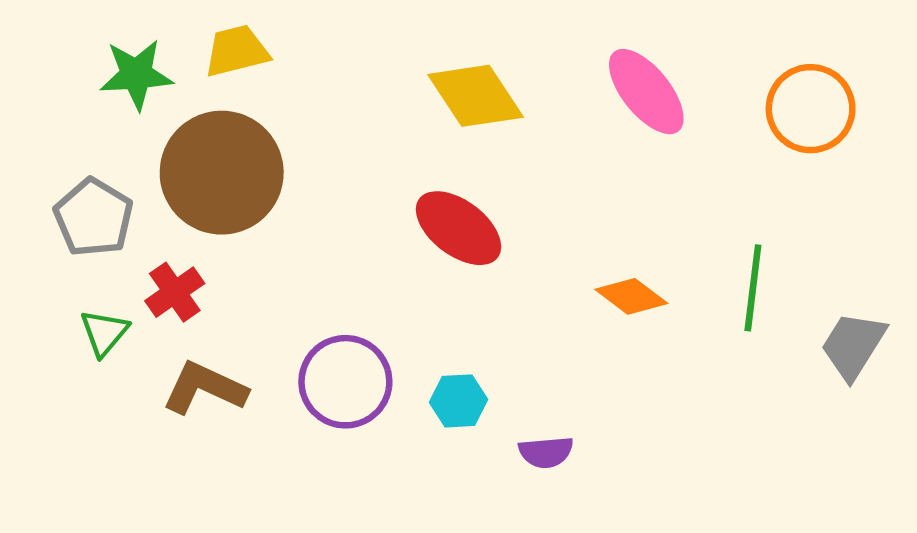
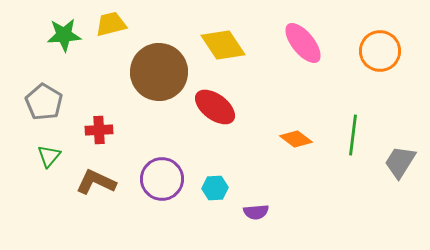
brown circle: (222, 173) -> (159, 72), moved
red cross: (175, 292) -> (99, 130), moved, turned 32

